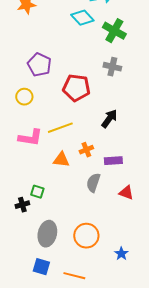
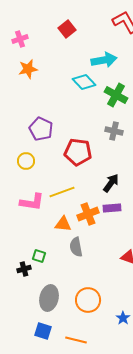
orange cross: (86, 150) -> (88, 214), size x1.5
purple rectangle: (113, 161) -> (112, 208), moved
gray semicircle: (93, 183) -> (76, 247), moved, turned -30

